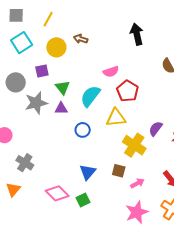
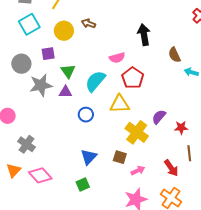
black arrow: (137, 34) -> (144, 35), moved
pink diamond: (57, 193) -> (40, 175), moved

